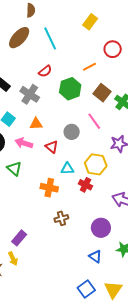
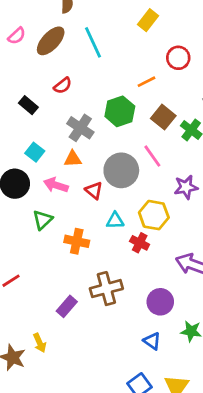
red semicircle: (45, 71) -> (63, 86), moved
gray cross: (30, 94) -> (80, 128), moved
gray circle: (72, 132) -> (121, 170), size x1.6
green triangle: (14, 169) -> (43, 220), turned 35
orange cross: (49, 188) -> (77, 241), moved
brown cross: (61, 218) -> (106, 289), size x1.6
purple rectangle: (19, 238) -> (67, 306), moved

